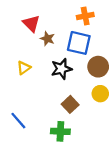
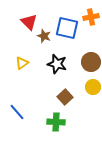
orange cross: (85, 16) -> (91, 17), moved
blue square: (79, 43) -> (67, 28), moved
black star: (61, 69) -> (57, 64), turned 30

